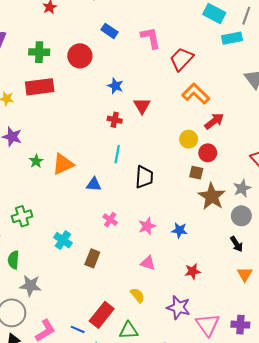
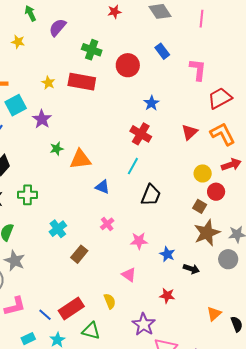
red triangle: (142, 106) -> (190, 132), moved
red cross: (115, 120) -> (141, 134), size x1.5
black arrow: (237, 244) -> (191, 269), moved, turned -56

